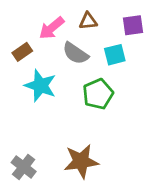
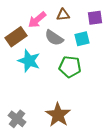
brown rectangle: (22, 52) -> (16, 37), size x1.5
green pentagon: (98, 94) -> (70, 67), turned 30
brown star: (81, 161) -> (58, 115), turned -30

